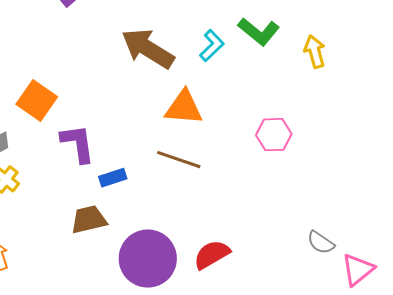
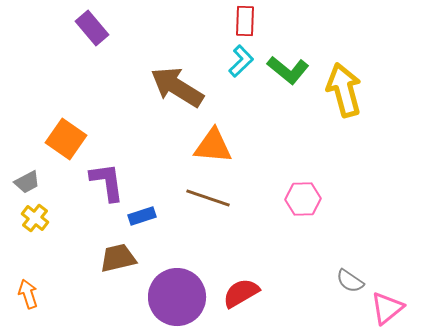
cyan L-shape: (212, 46) -> (241, 61), moved
yellow arrow: (315, 52) -> (344, 90), size x1.6
pink hexagon: (274, 135) -> (303, 199), moved

